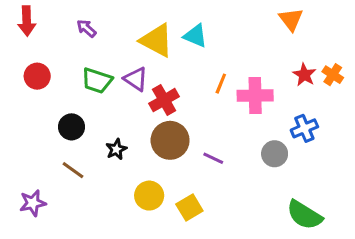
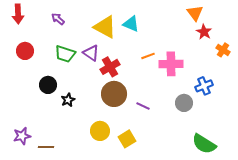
red star: (304, 75) -> (204, 32), moved
orange line: (221, 84) -> (148, 56), turned 48
black star: (116, 149) -> (68, 100), moved
brown line: (73, 170) -> (46, 147), moved, turned -35

